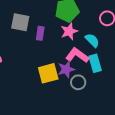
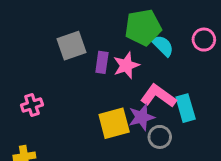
gray square: (20, 22) -> (72, 46), turned -30
pink star: (69, 31) -> (126, 65), moved
cyan semicircle: (92, 40) -> (163, 46), moved

